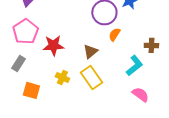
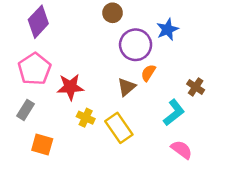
brown cross: (151, 45) -> (196, 87), turned 32
brown triangle: (90, 51) -> (127, 87), moved
yellow cross: (62, 77) -> (86, 118), moved

